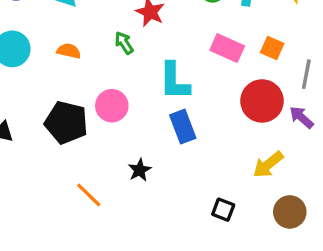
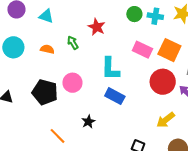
green arrow: (124, 43) -> (73, 43), moved
orange square: (272, 48) -> (169, 50), size x1.6
blue rectangle: (183, 127) -> (115, 96), turned -42

